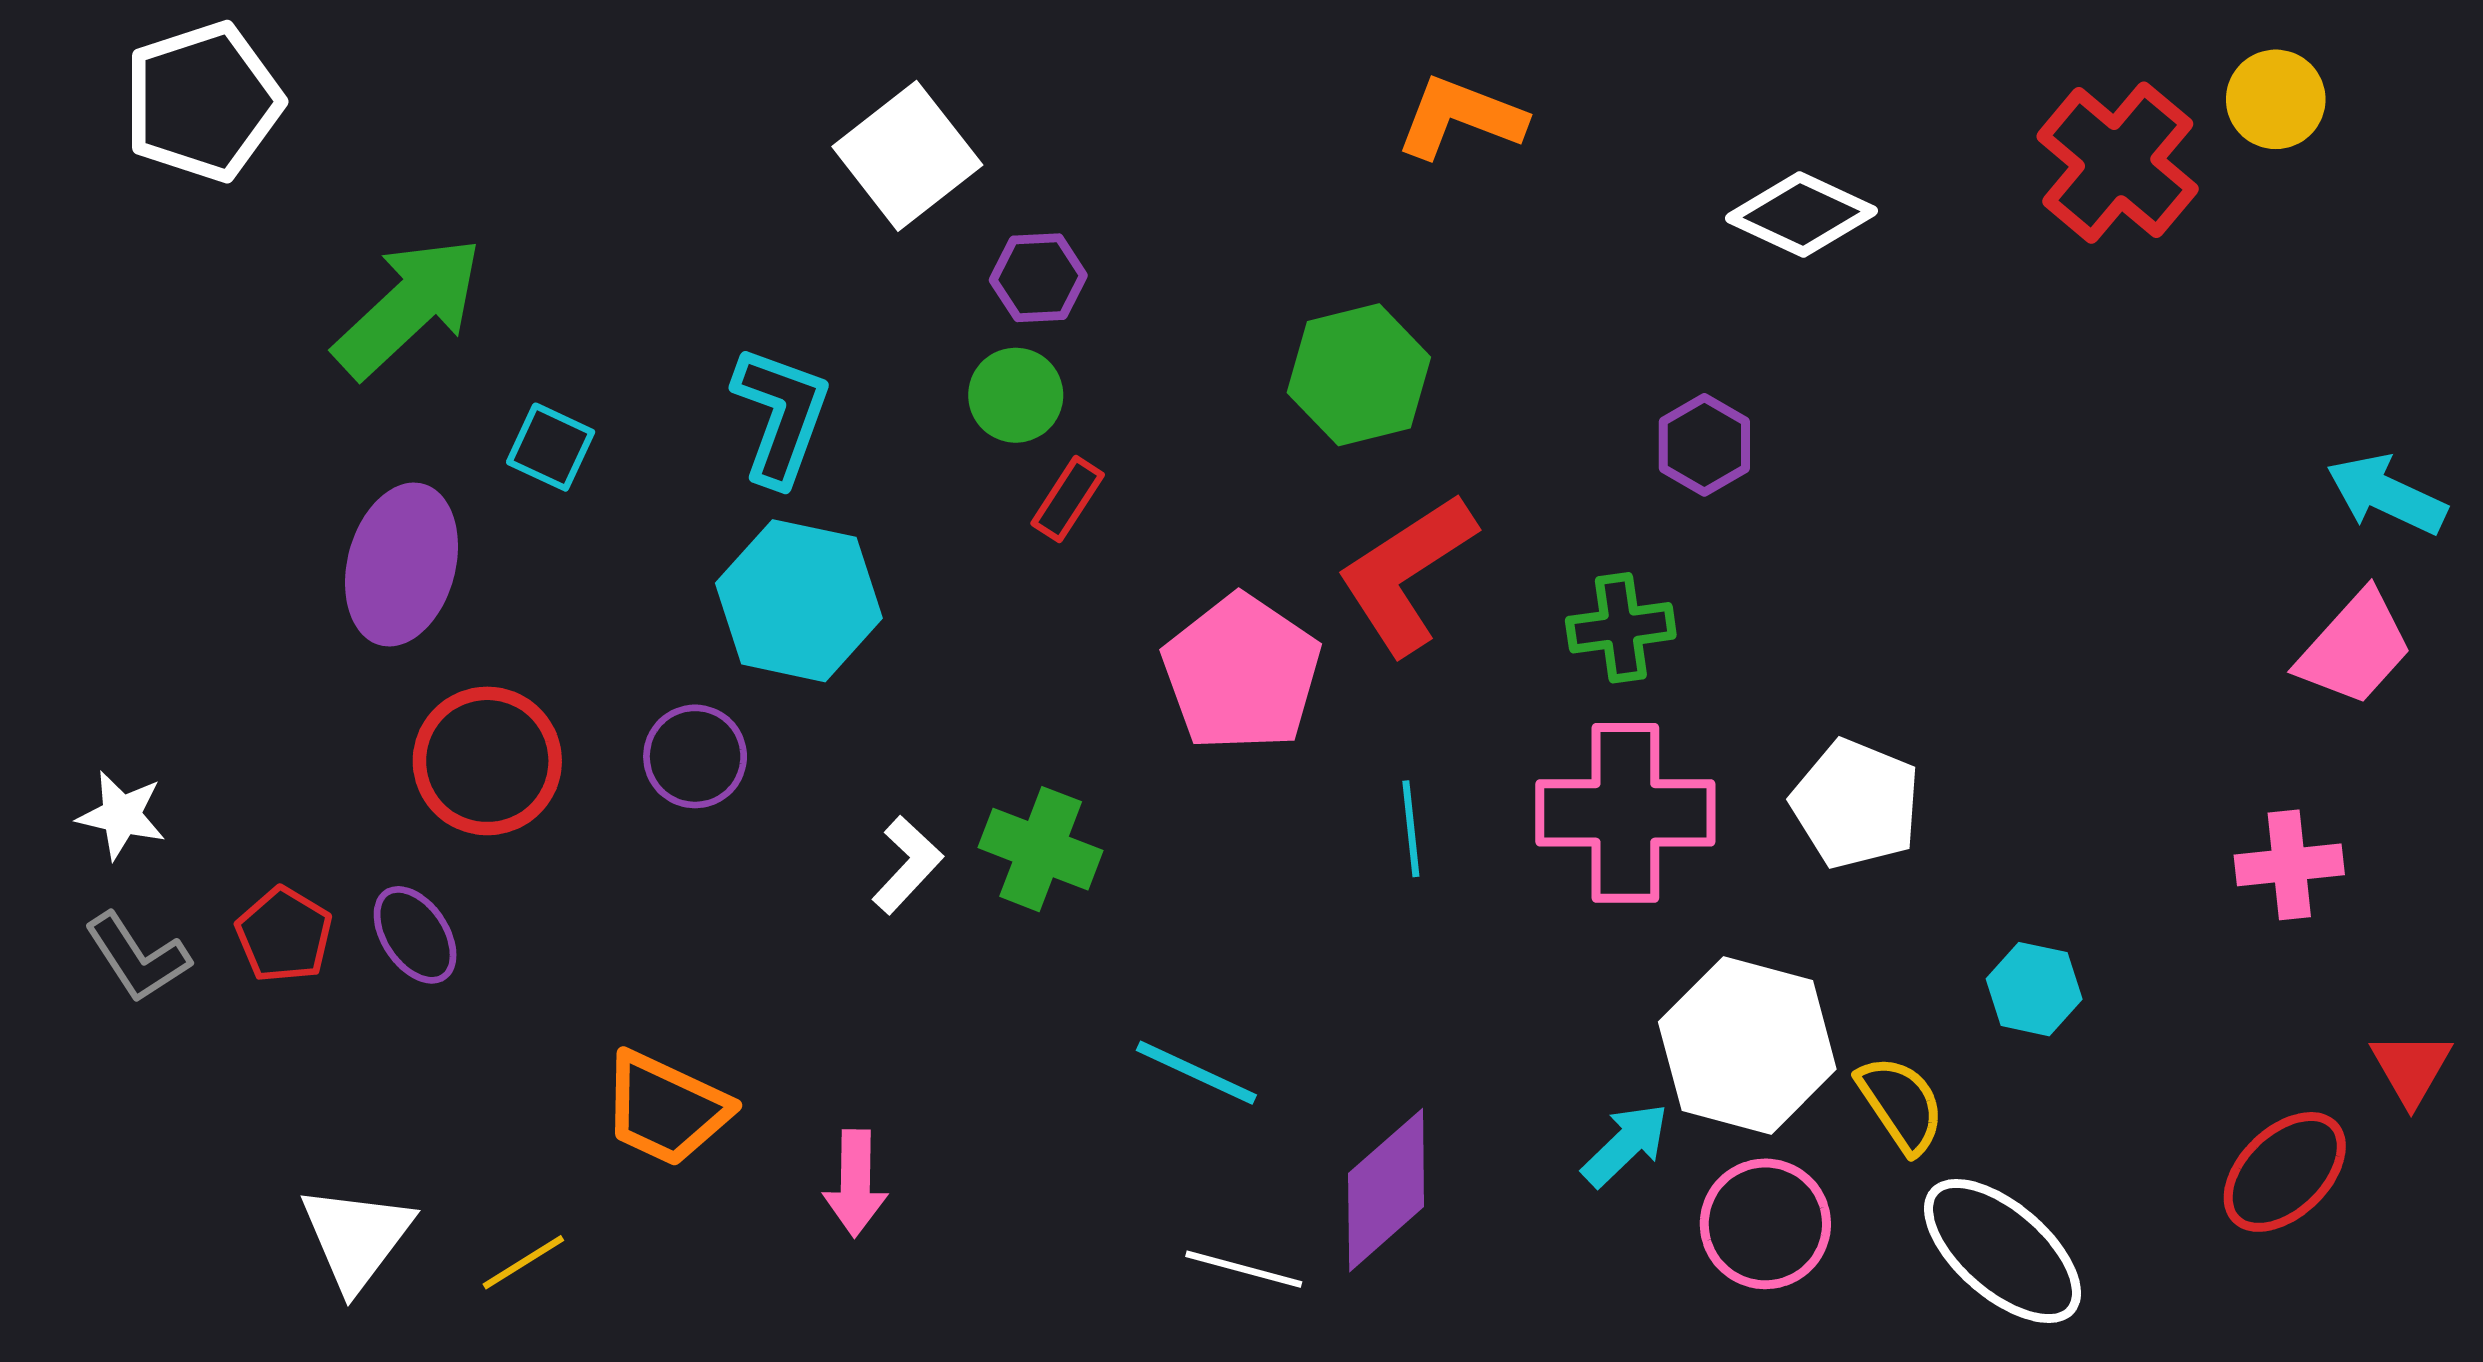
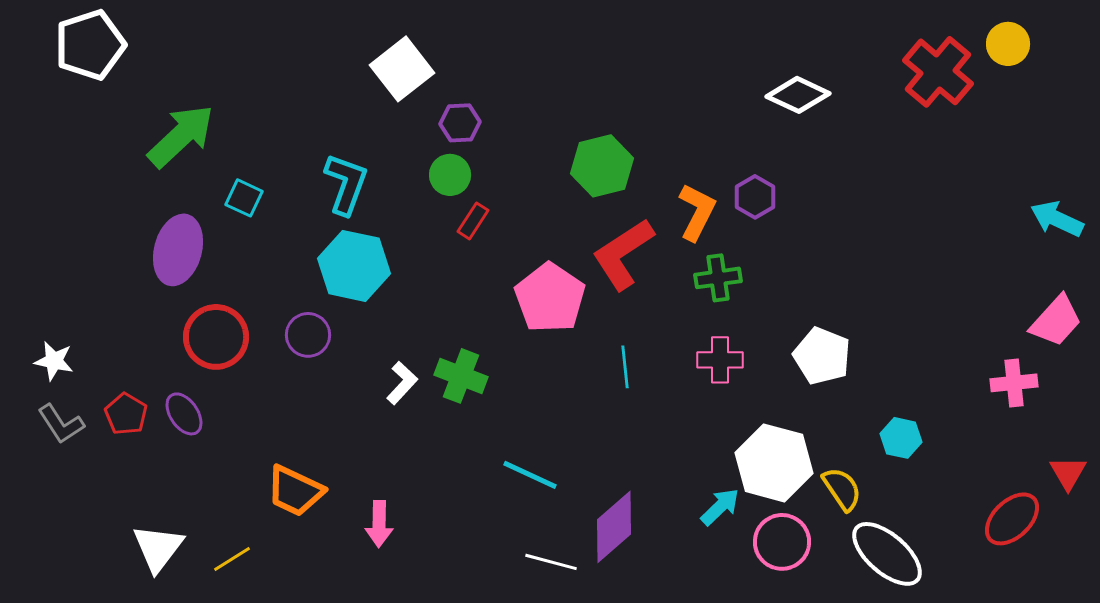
orange L-shape: (1461, 117) -> (697, 212), moved, turned 96
pink trapezoid: (2355, 648) -> (1056, 321), moved
pink cross: (1625, 813) -> (720, 360), size x0.6

